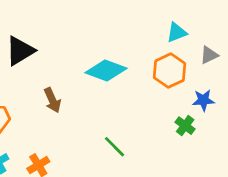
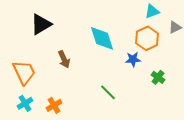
cyan diamond: (106, 71) -> (102, 38), turned 52
blue star: (203, 100) -> (133, 59), moved

